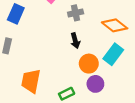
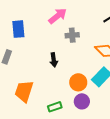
blue rectangle: (16, 14) -> (18, 29), turned -36
black arrow: (75, 41) -> (54, 60), moved

